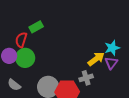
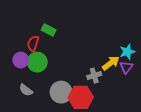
green rectangle: (36, 27) -> (49, 30), turned 56
gray cross: (86, 78) -> (94, 76), moved

